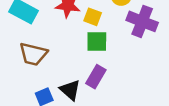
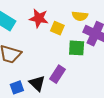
green square: (97, 41) -> (77, 48), moved

